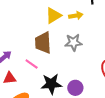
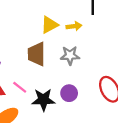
pink line: (32, 64) -> (20, 87), moved
purple circle: (75, 88) -> (69, 93), moved

